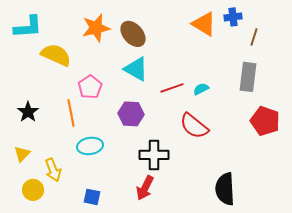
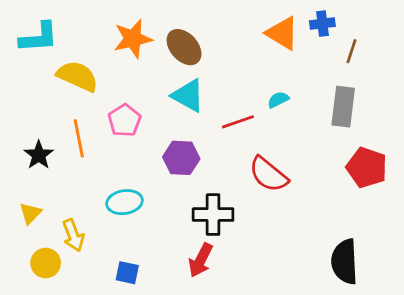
cyan semicircle: (201, 89) -> (278, 100), moved
orange line: (71, 113) -> (79, 138), moved
black semicircle: (225, 189) -> (345, 262), moved

